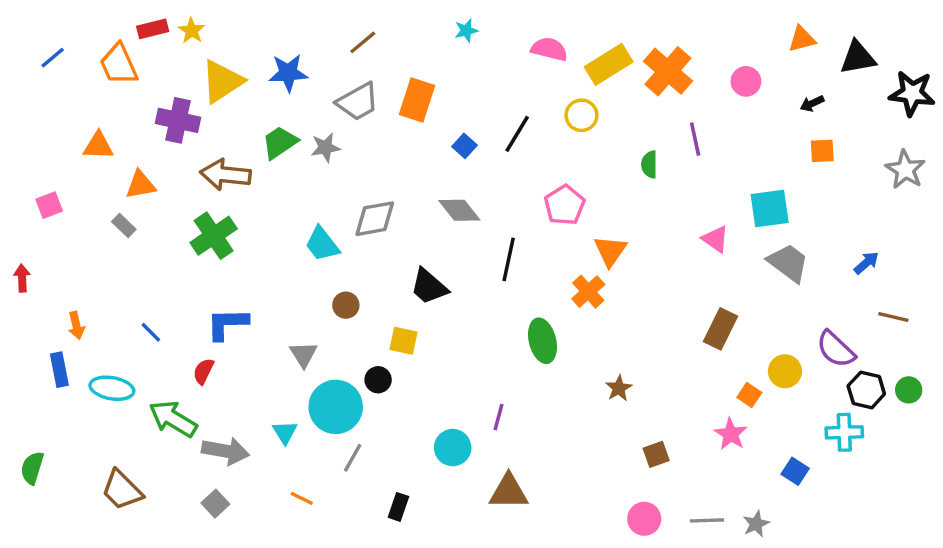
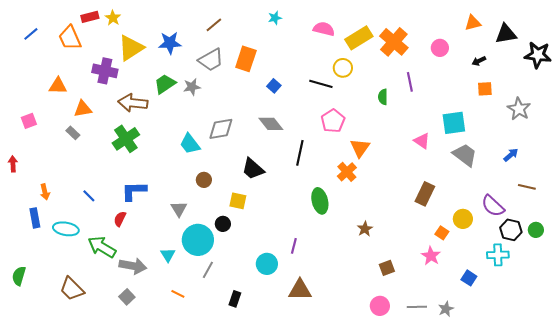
black line: (517, 134) -> (321, 84), moved, turned 75
gray star: (905, 170) -> (519, 109), moved

